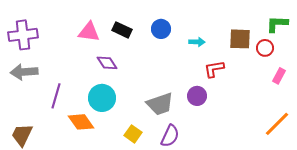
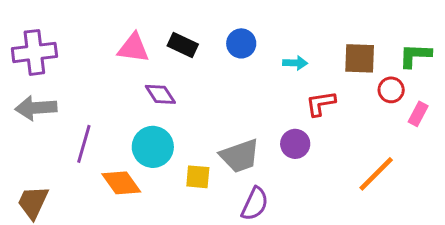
green L-shape: (277, 24) -> (415, 55), moved
red circle: (265, 48) -> (391, 90), moved
orange line: (277, 124) -> (376, 174), moved
yellow square: (133, 134) -> (198, 177), moved, turned -30

